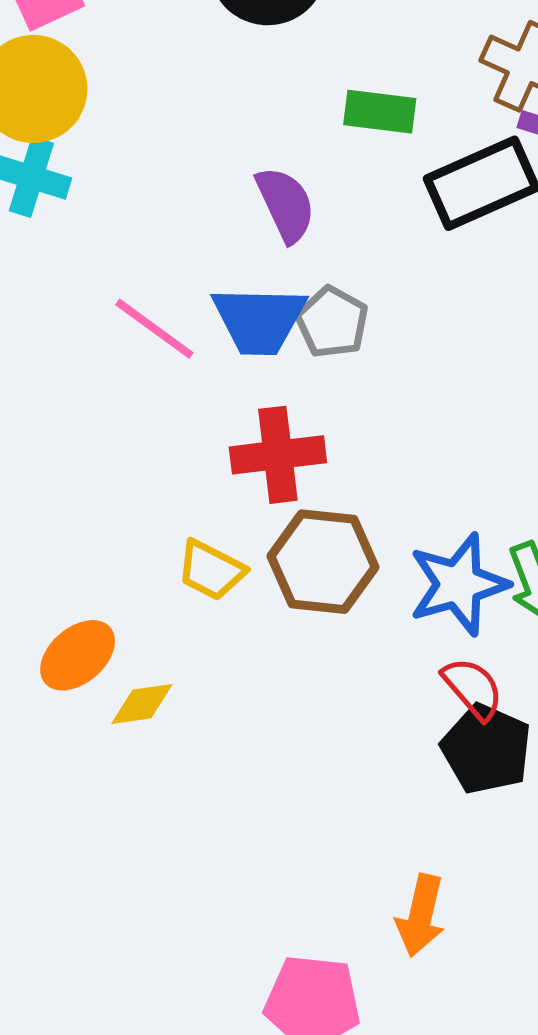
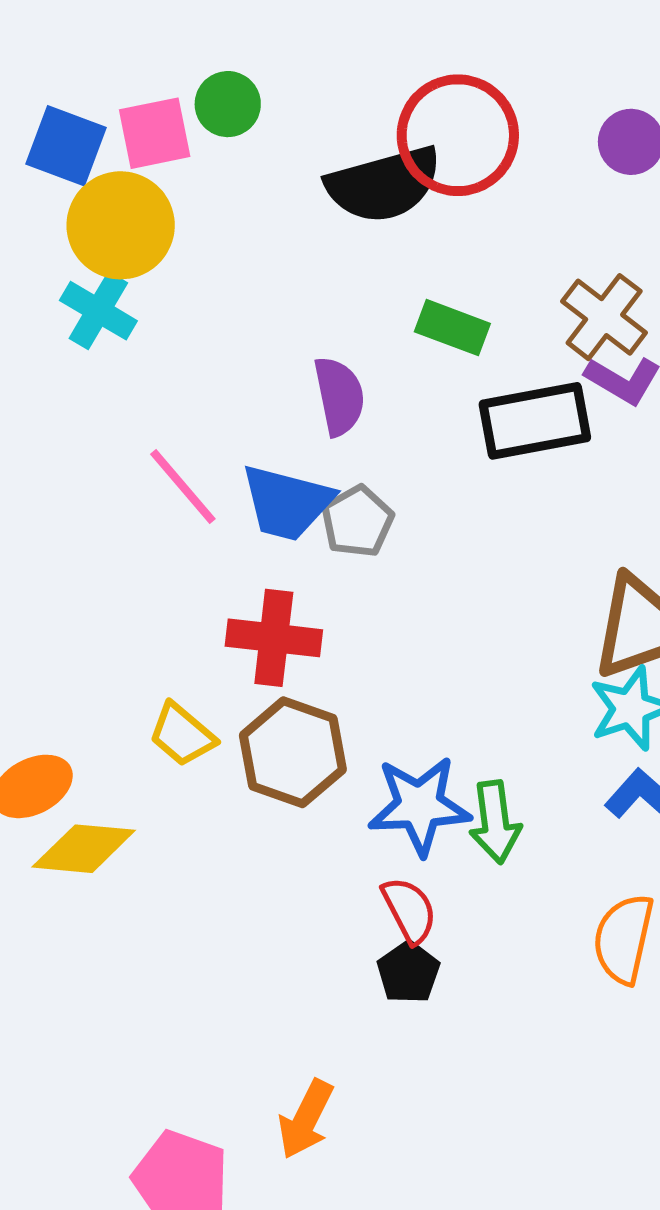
yellow diamond: (142, 704) -> (84, 849), size x1.5
black pentagon: (486, 749) -> (408, 972), size x0.7

